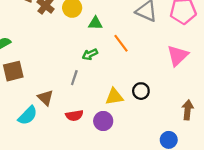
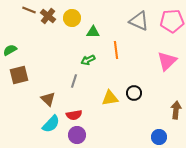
orange line: (121, 43) -> (116, 50), turned 30
cyan semicircle: (28, 115) -> (51, 124), moved
purple circle: (103, 121) -> (77, 135), moved

